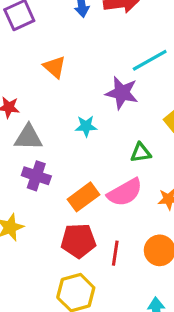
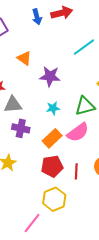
purple star: (122, 93) -> (50, 76), moved
cyan star: (86, 126) -> (53, 108), moved
green triangle: (141, 153) -> (85, 106), size x1.5

